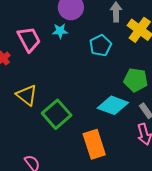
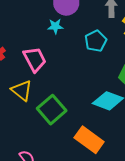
pink trapezoid: (29, 39) -> (35, 59), moved
orange rectangle: (94, 144) -> (89, 140), turned -36

